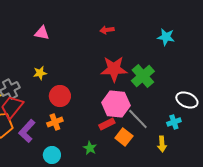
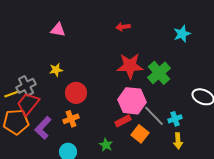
cyan star: (166, 37) -> (182, 34), turned -30
cyan cross: (174, 122) -> (175, 119), moved

